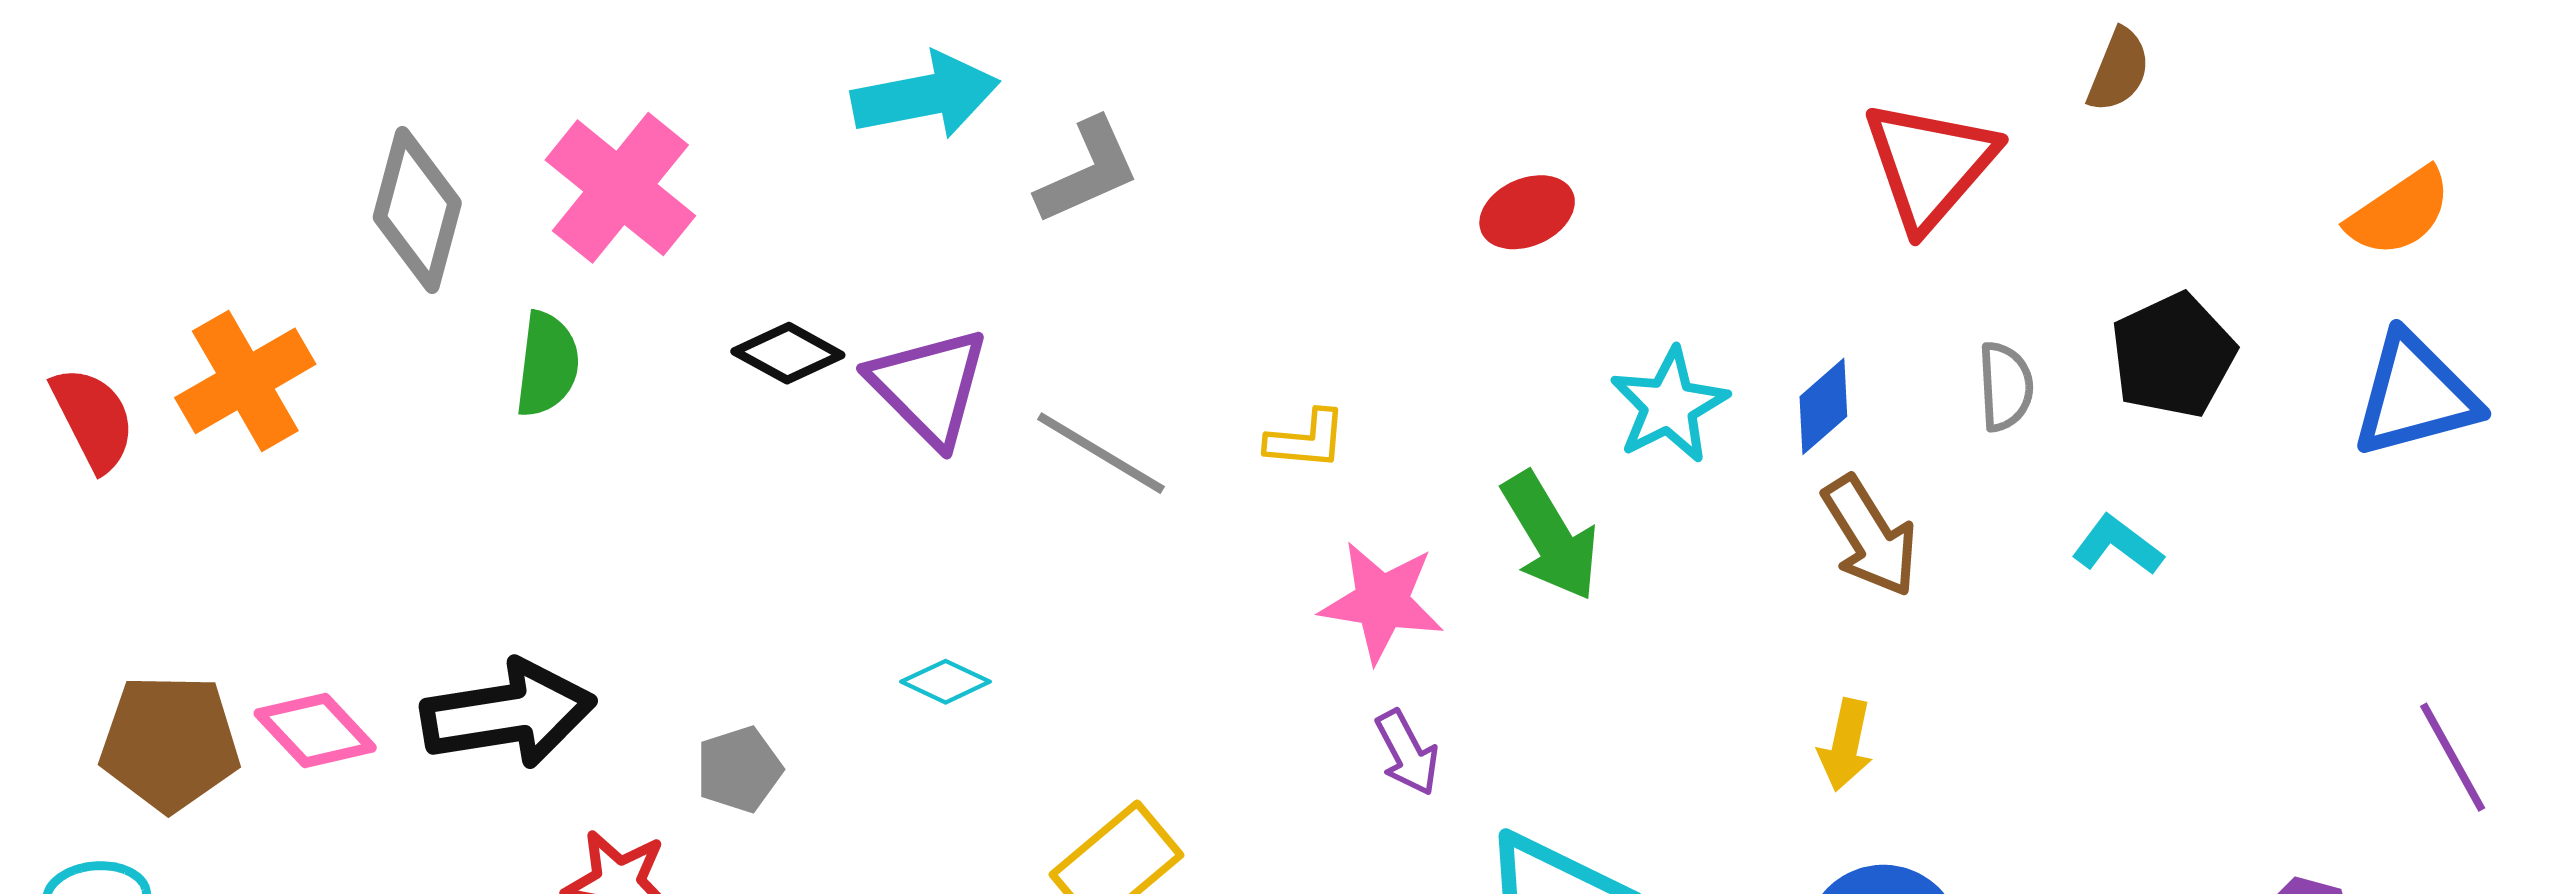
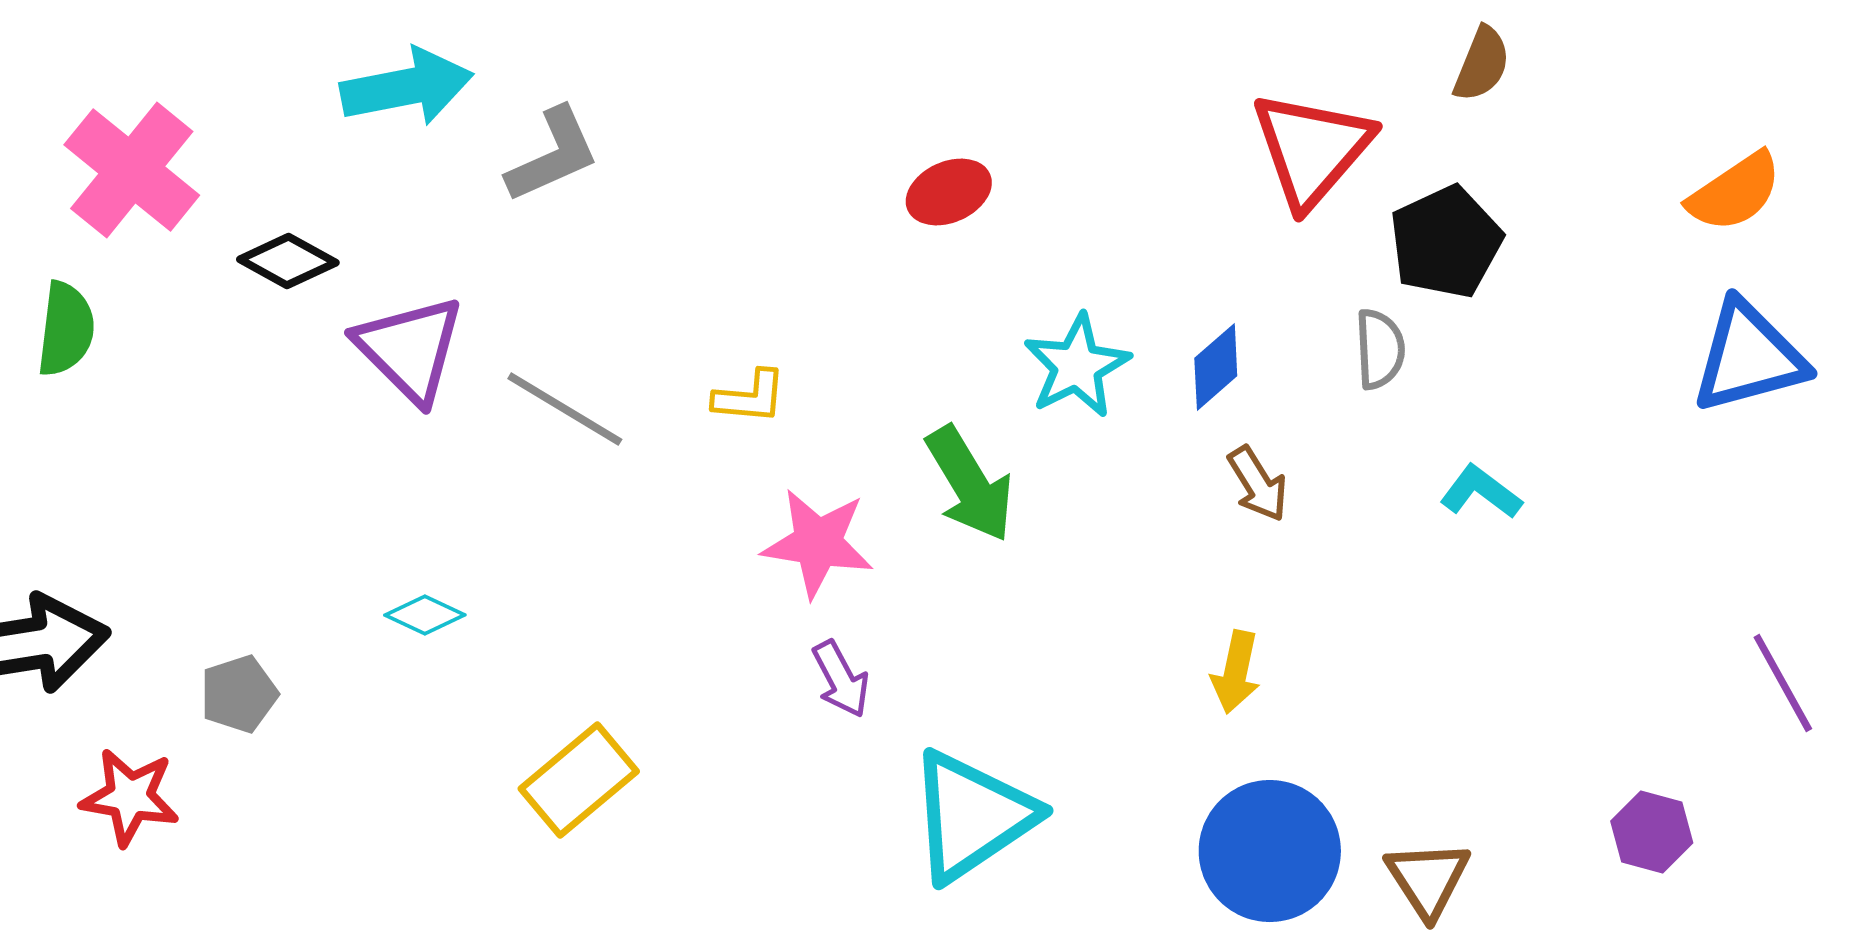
black diamond: (788, 353) -> (288, 261), moved
black pentagon: (2173, 355) -> (1446, 242), moved
brown arrow: (1870, 536) -> (1258, 484), size x0.7

